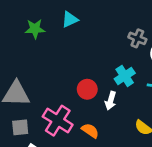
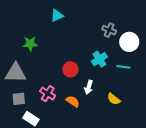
green star: (35, 29) -> (30, 44), moved
white arrow: (111, 101) -> (89, 87), moved
pink cross: (58, 121) -> (48, 94), size x0.7

